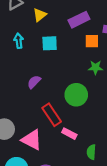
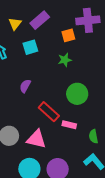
purple rectangle: (79, 20) -> (40, 20), moved
green star: (95, 67) -> (65, 60), moved
green circle: (76, 95) -> (77, 94), moved

